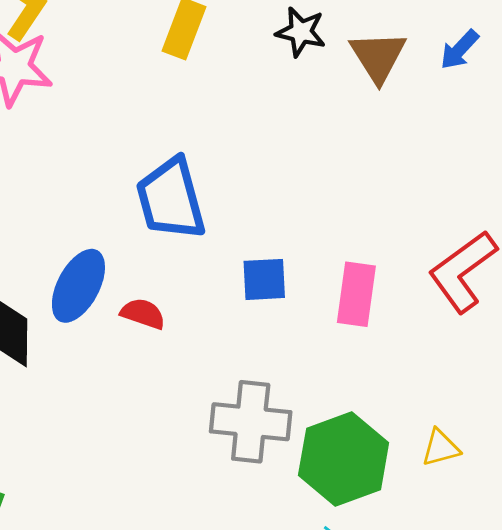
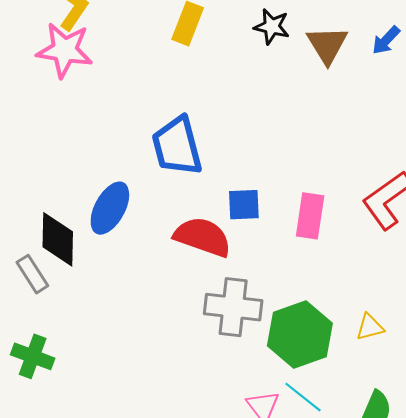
red semicircle: (143, 314) -> (203, 237), moved, size x1.8

